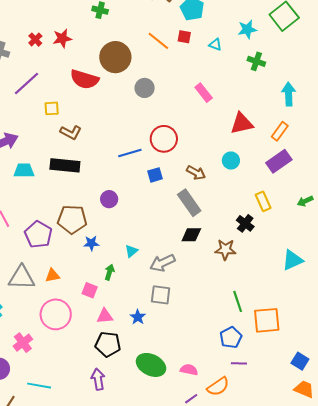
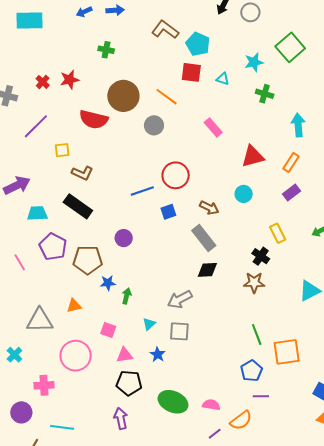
red square: (184, 37) -> (191, 72), size x1.5
orange line: (158, 41) -> (167, 97), moved
purple rectangle: (279, 161) -> (292, 192), size x0.7
black rectangle: (65, 165) -> (78, 206), turned 32
purple pentagon: (38, 235) -> (53, 247), moved
brown star: (225, 250) -> (254, 283), moved
cyan triangle: (131, 251) -> (149, 324), moved
green arrow: (109, 272) -> (127, 296), moved
orange triangle: (53, 275) -> (74, 306), moved
pink cross: (23, 343) -> (44, 385), turned 36

